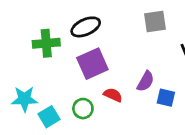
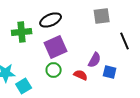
red semicircle: (113, 95) -> (81, 75), moved
green circle: (83, 109) -> (54, 70), moved

